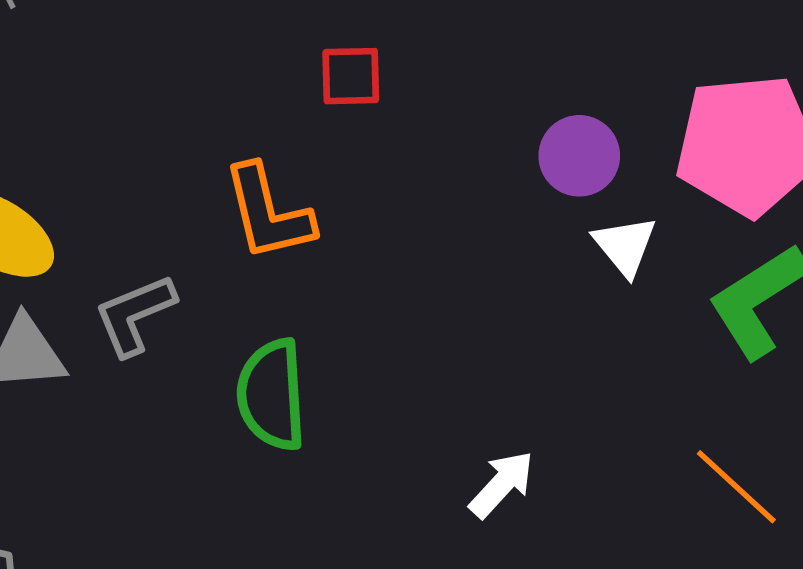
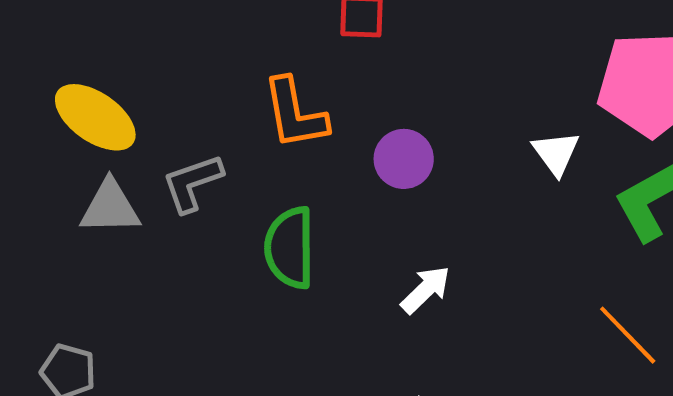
purple circle: (579, 156) -> (404, 159), moved
white arrow: (502, 484) -> (426, 290), moved

